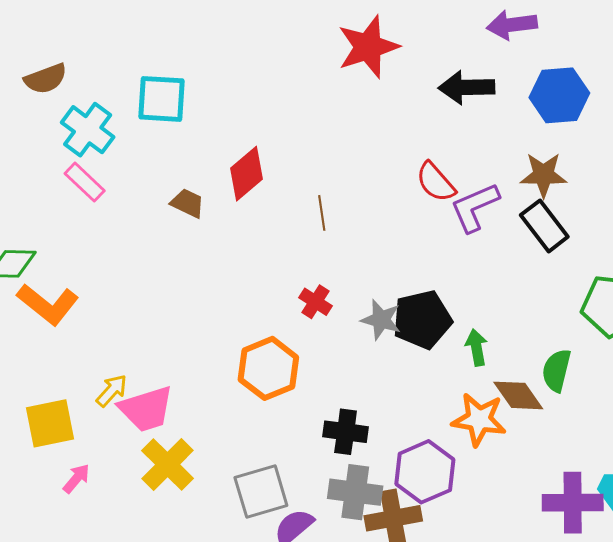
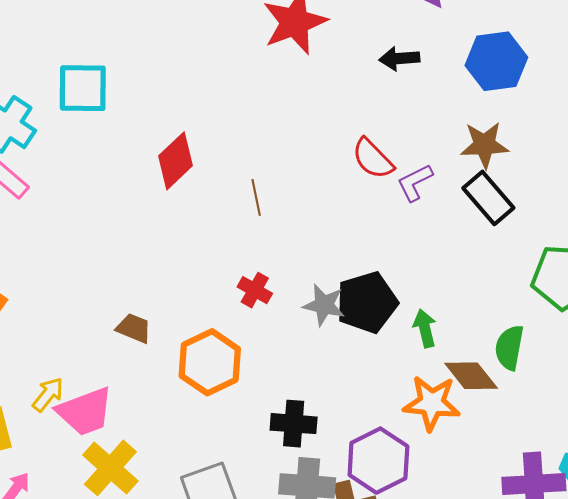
black arrow: (467, 87) -> (399, 58), size x0.7
brown trapezoid: (188, 203) -> (134, 328), moved
purple L-shape: (475, 207) -> (415, 183), size x0.7

